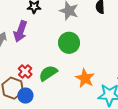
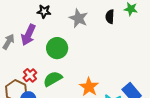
green circle: (69, 43) -> (57, 48), moved

